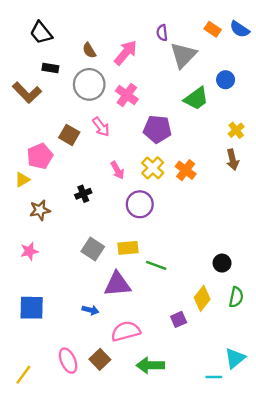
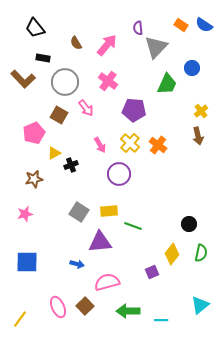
gray circle: (89, 84) -> (65, 82), moved
green trapezoid: (196, 99) -> (167, 84), turned -30
yellow triangle: (22, 180) -> (54, 153), moved
cyan line: (214, 377) -> (161, 320), moved

